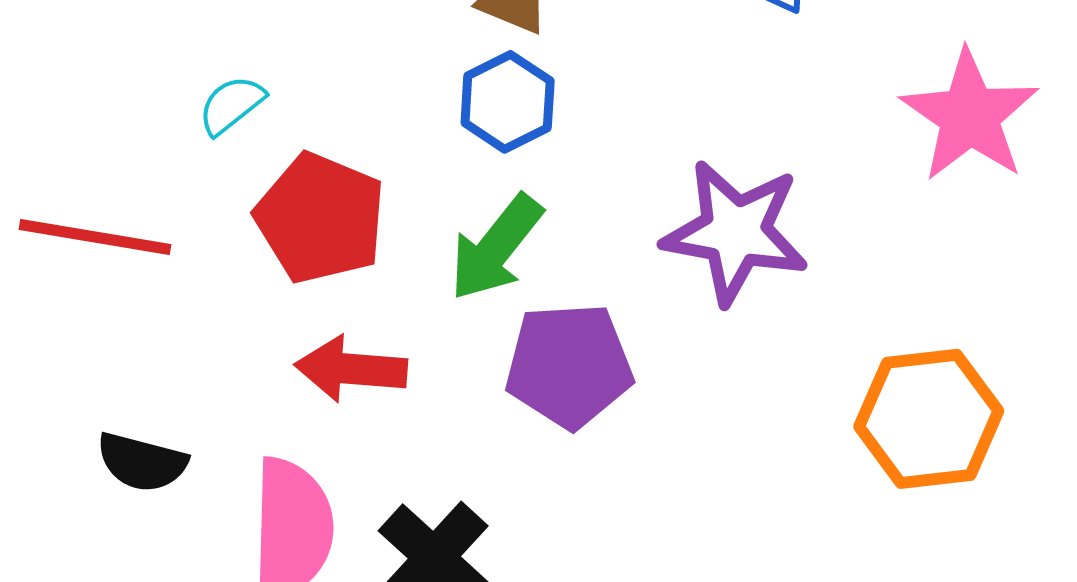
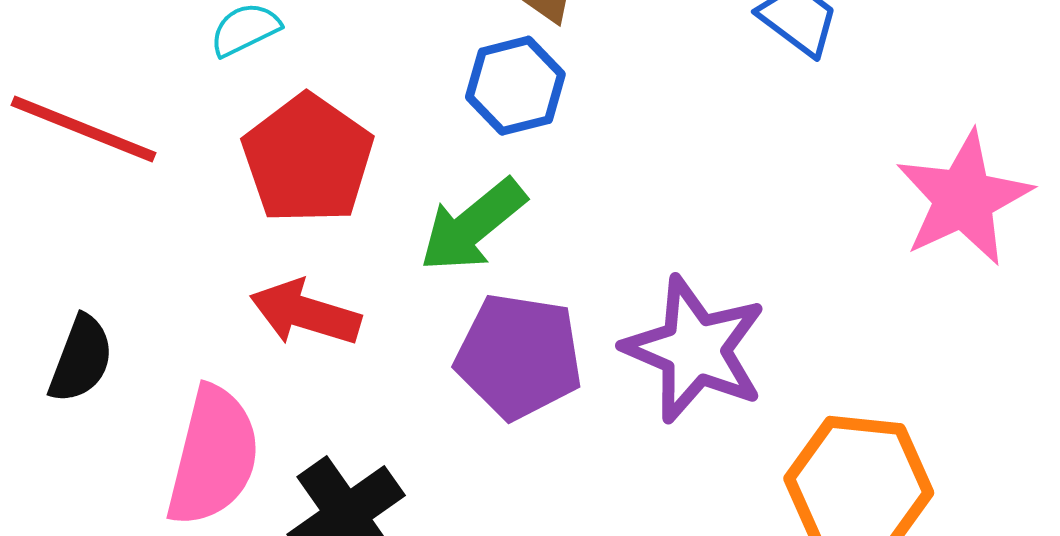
purple star: (735, 232) -> (695, 349), moved
black semicircle: (142, 462) -> (81, 359), turned -96

